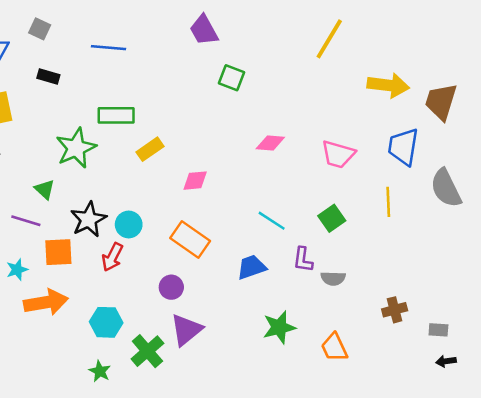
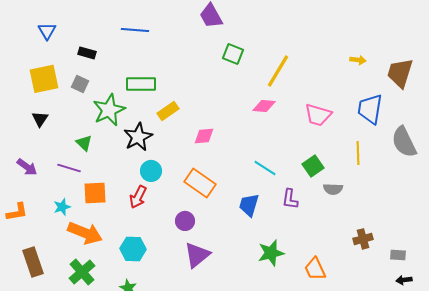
gray square: (40, 29) -> (80, 84), moved
yellow line: (329, 39) -> (278, 71), moved
yellow arrow: (388, 85) -> (358, 60), size x0.5
black star: (89, 219) -> (138, 137), moved
blue trapezoid: (252, 267) -> (249, 205), turned -55
gray semicircle: (333, 278) -> (333, 189), moved
orange arrow: (46, 302) -> (85, 233), turned 32
green cross: (147, 351) -> (82, 272), moved

